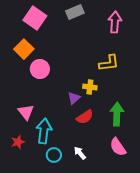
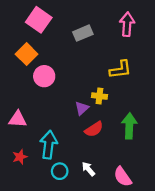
gray rectangle: (75, 12) -> (83, 33), moved
pink triangle: (26, 112) -> (18, 119), moved, turned -48
pink semicircle: (118, 147) -> (123, 177), moved

